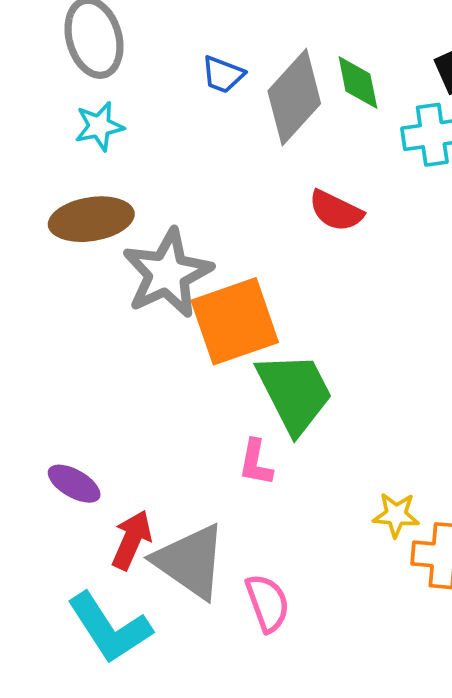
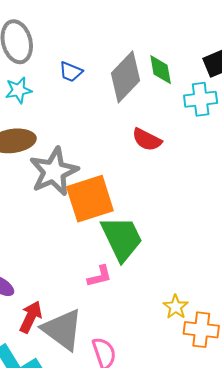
blue trapezoid: (223, 75) -> (71, 72), moved
pink L-shape: (256, 463) -> (100, 276), turned -116
yellow star: (396, 515) -> (176, 307), turned 30

